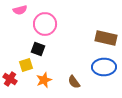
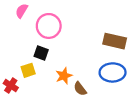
pink semicircle: (20, 10) -> (22, 11), turned 136
orange star: (44, 80) -> (64, 76), moved

